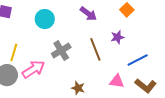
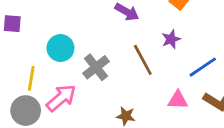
cyan circle: (45, 19) -> (60, 48), moved

